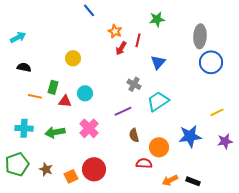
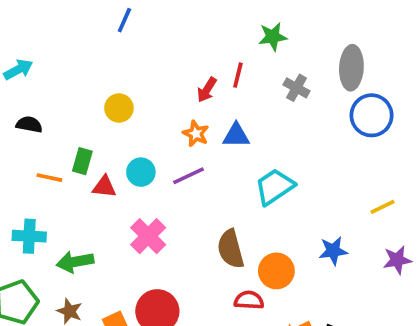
blue line: (89, 10) -> (124, 20), moved, turned 64
orange star: (115, 31) -> (196, 134), moved
blue triangle: (158, 62) -> (236, 135), moved, turned 49
gray cross: (134, 84) -> (296, 88), moved
purple line: (123, 111) -> (188, 176), moved
green arrow: (55, 132) -> (75, 262), moved
brown semicircle: (134, 135) -> (231, 249), size x1.5
blue star: (190, 136) -> (333, 251), size x0.7

